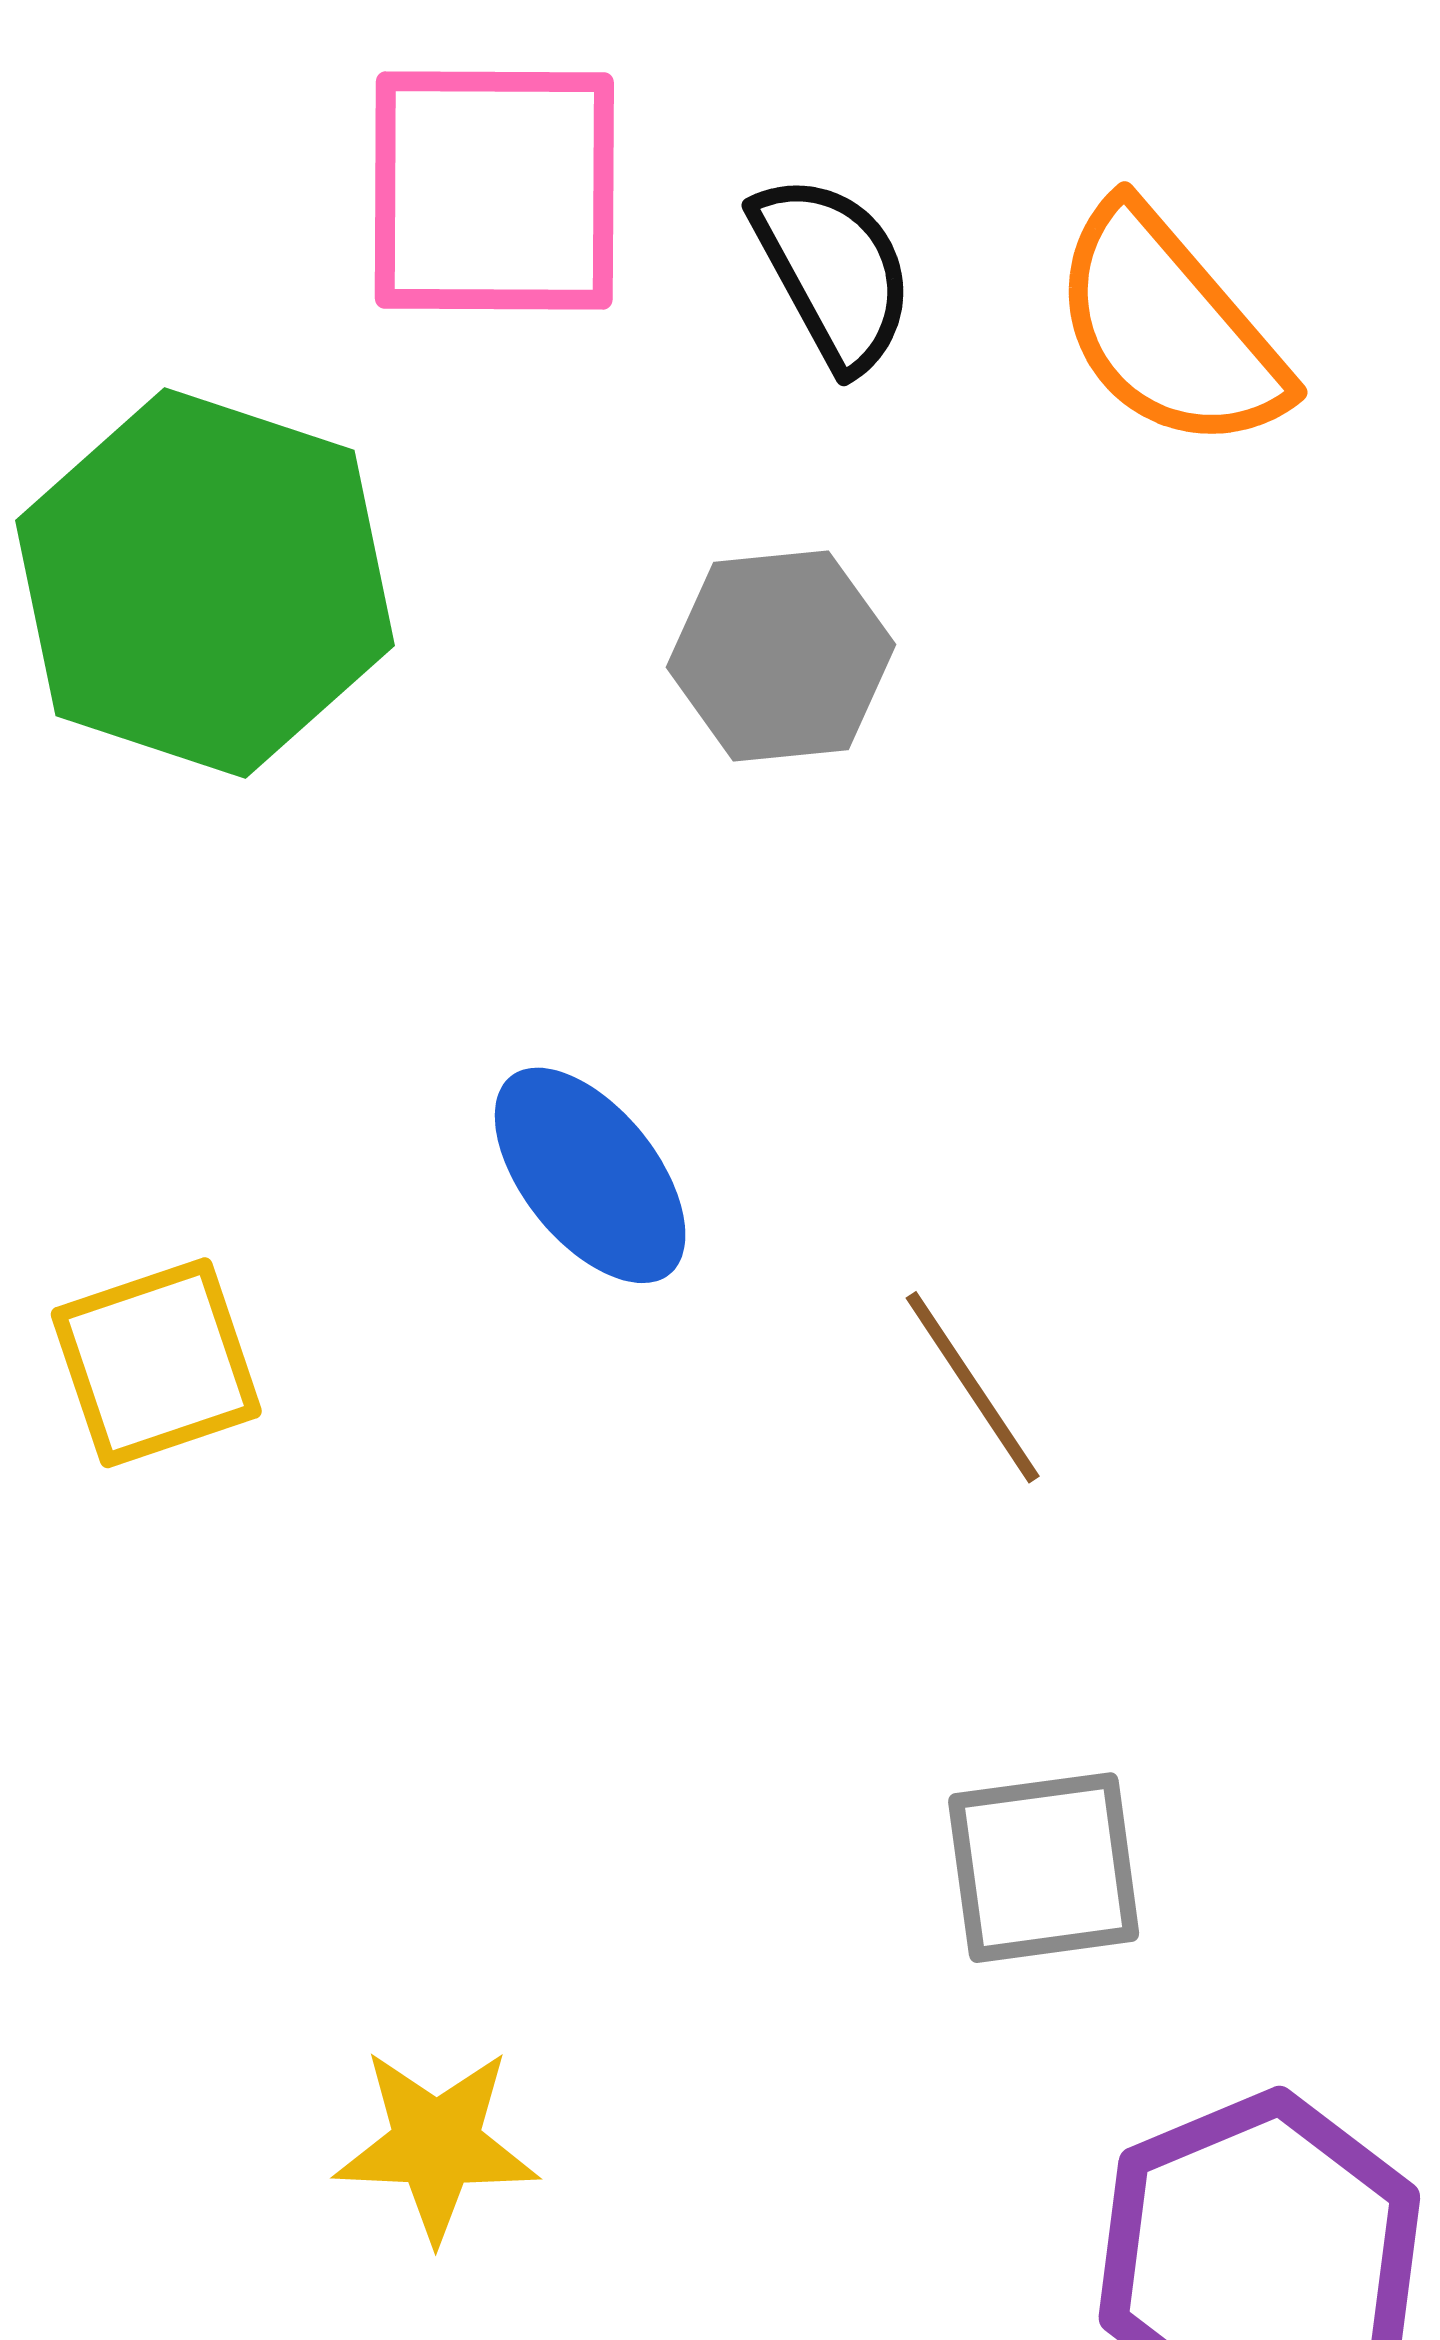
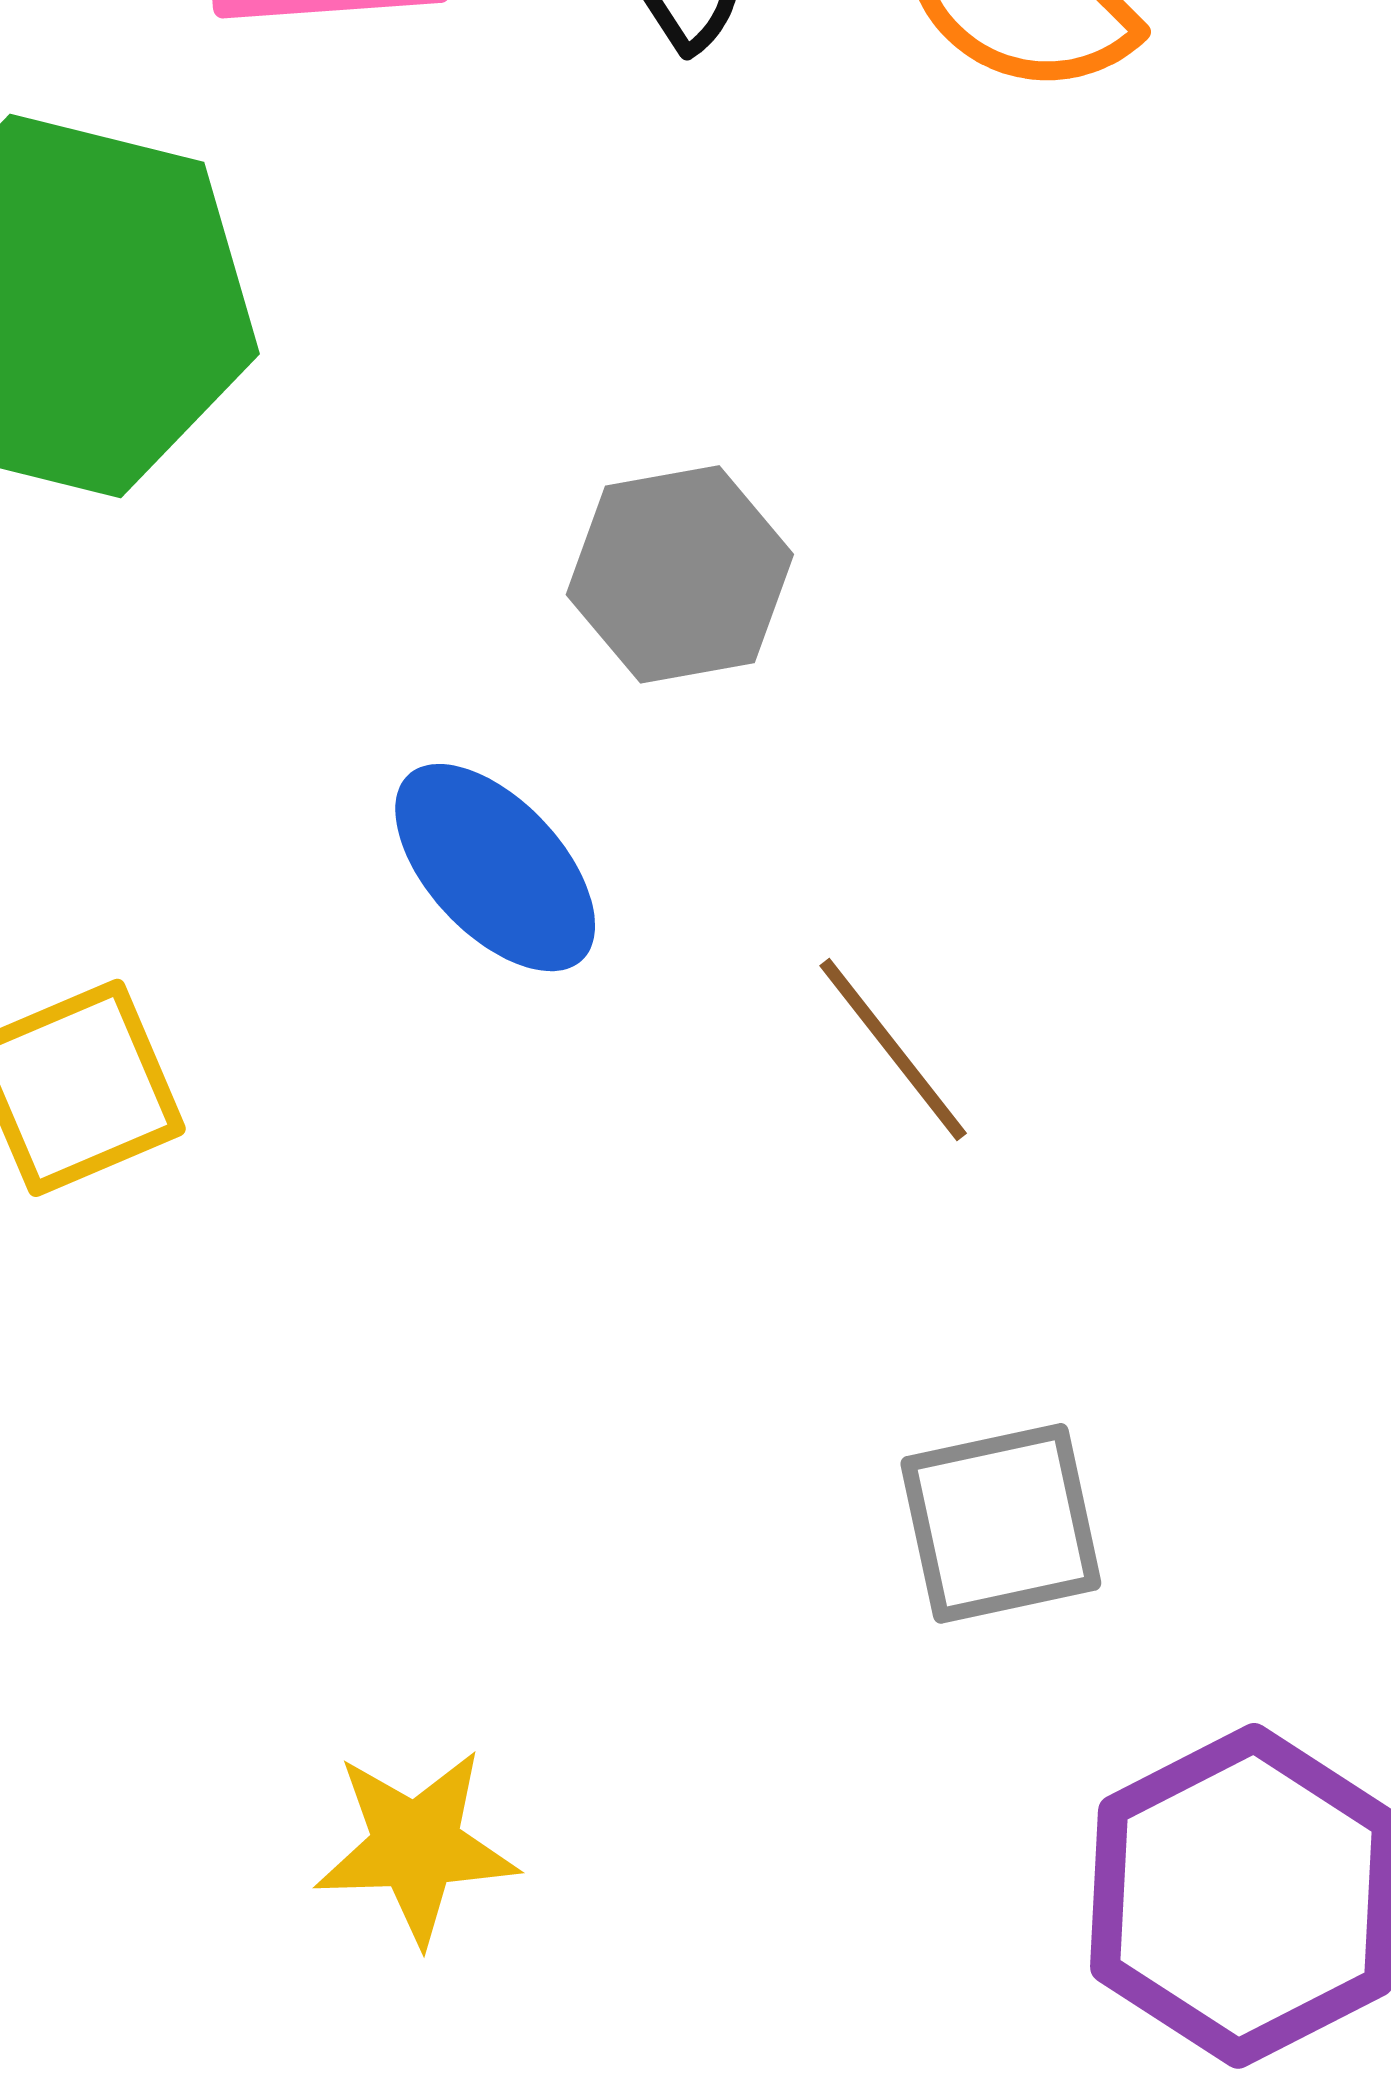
gray hexagon: (781, 656) -> (680, 574), moved

